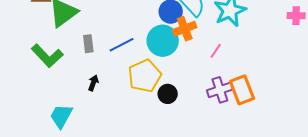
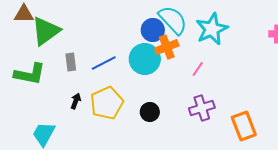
green L-shape: (47, 56) -> (30, 74), turned -36
yellow pentagon: (145, 76) -> (107, 103), moved
orange rectangle: (242, 90) -> (244, 126), moved

